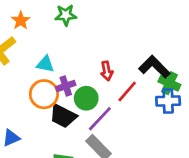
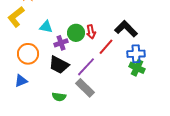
green cross: (169, 83) -> (137, 68), moved
orange circle: (44, 94) -> (28, 54), moved
green circle: (86, 98) -> (76, 33), moved

